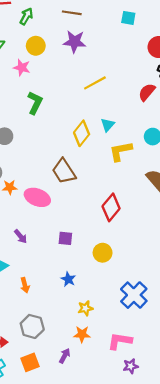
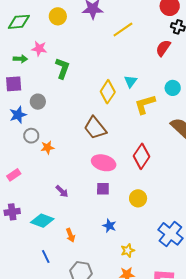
pink star: (22, 68) -> (39, 49), moved
yellow line: (95, 83) -> (123, 30), moved
pink ellipse: (37, 197) -> (104, 163), moved

